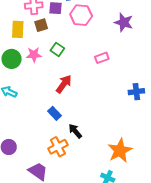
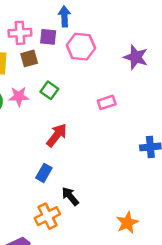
blue rectangle: (54, 113) -> (44, 173), turned 72
orange star: (120, 151) -> (127, 223), size x0.7

